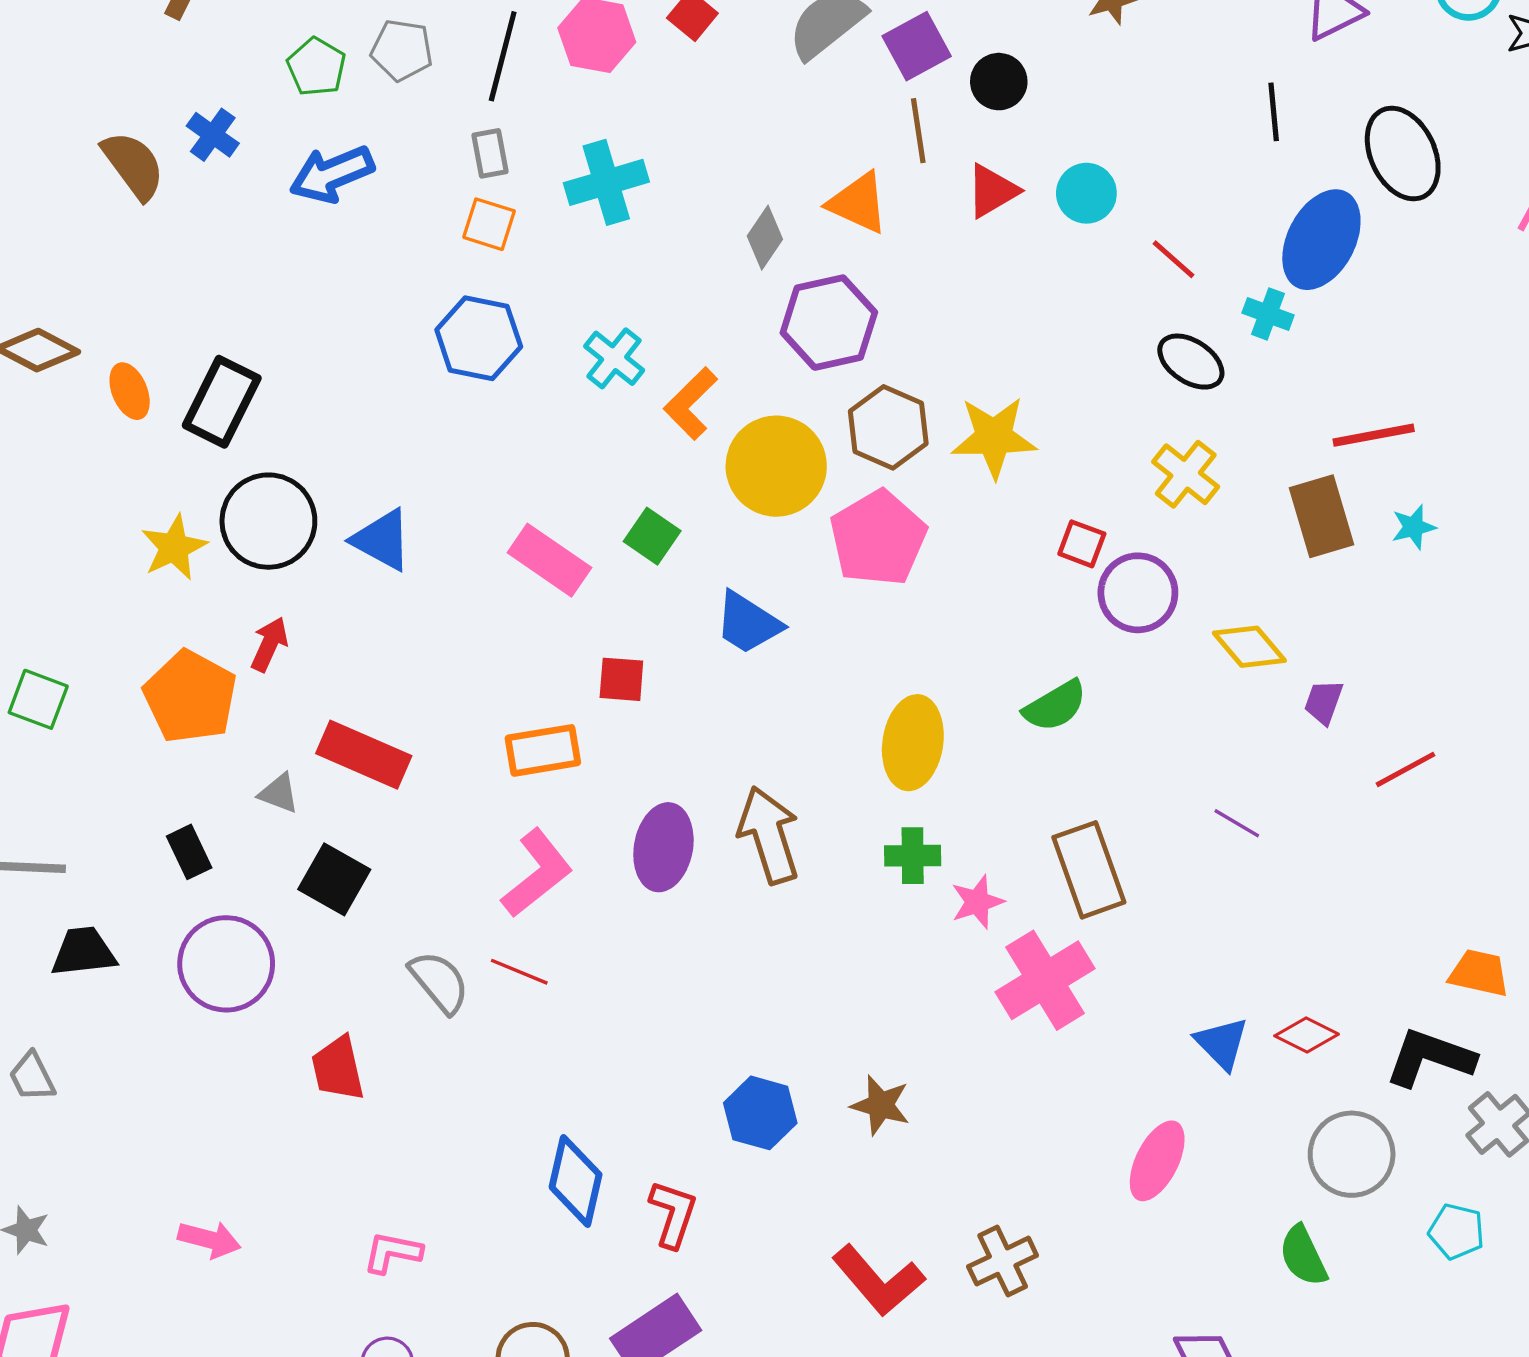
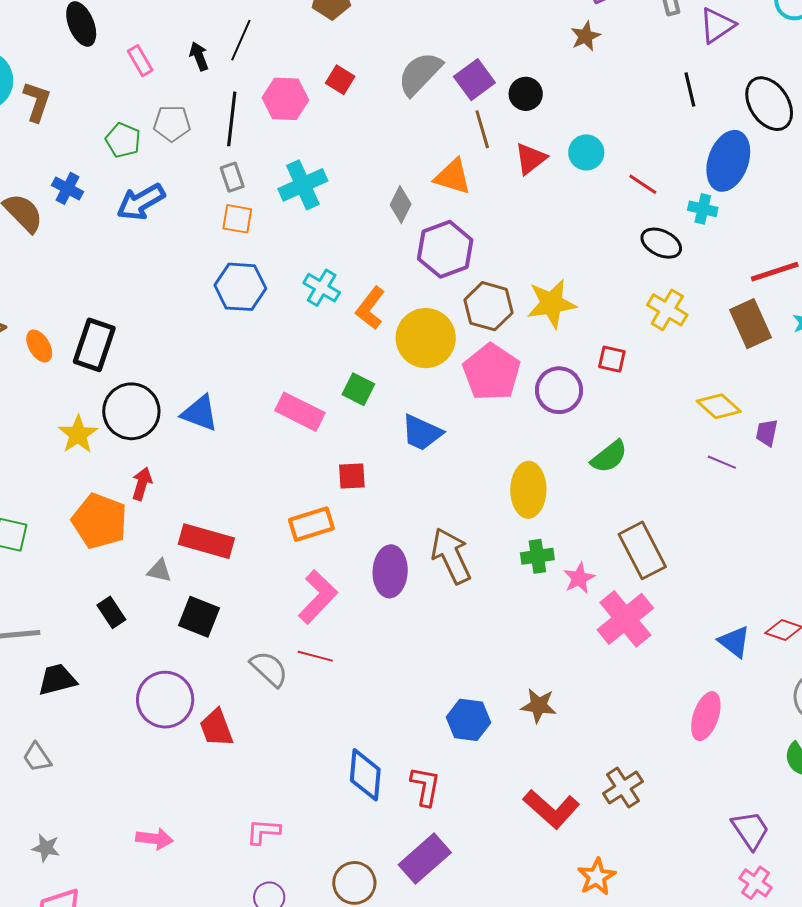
purple circle: (1138, 593) -> (559, 390), moved
purple line: (1237, 823) -> (722, 462), moved
purple circle: (226, 964) -> (165, 700), moved

